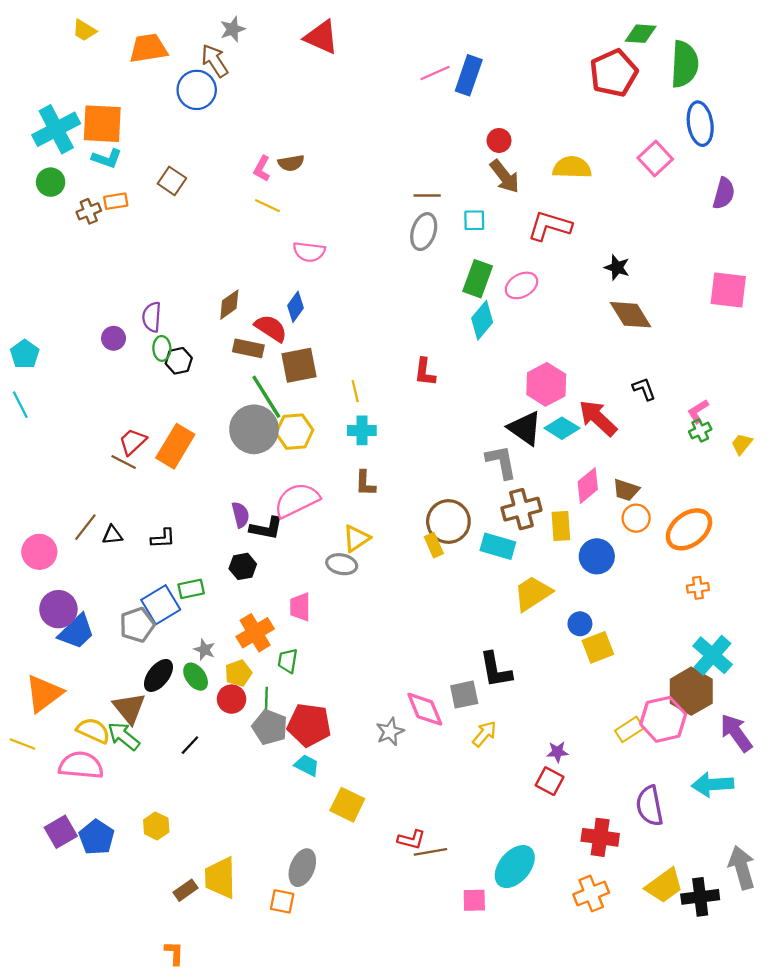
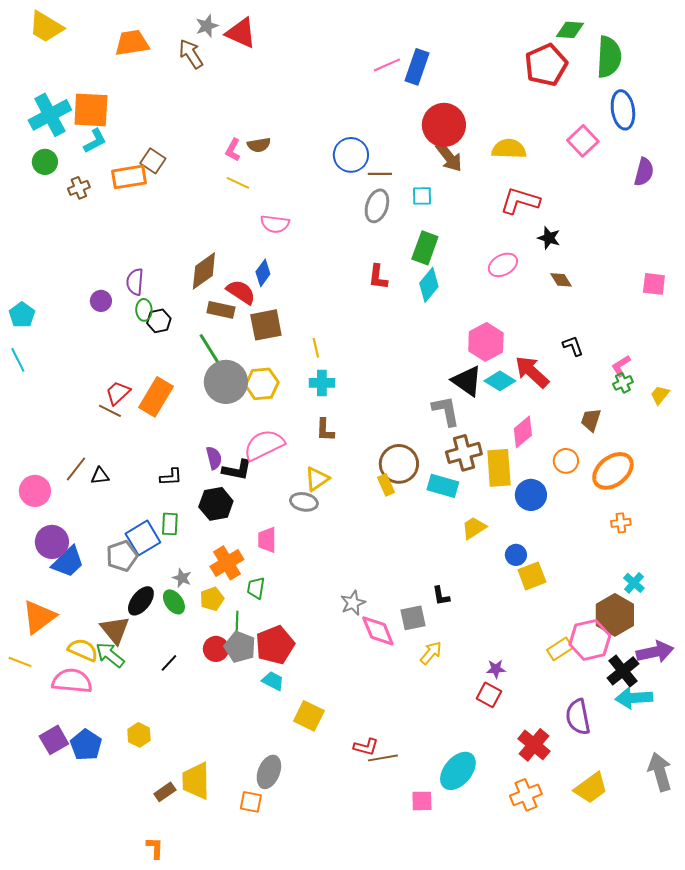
yellow trapezoid: (84, 30) -> (46, 27), moved, size x1.6
red triangle: (321, 37) -> (241, 33), moved
blue circle: (197, 90) -> (351, 155), moved
red circle: (499, 140) -> (444, 125), size x2.0
cyan L-shape: (107, 158) -> (95, 141), turned -48
orange rectangle: (116, 201) -> (129, 177), moved, size x1.6
red L-shape: (550, 226) -> (520, 201), moved
pink ellipse: (521, 285) -> (503, 265), moved
pink square: (728, 290) -> (654, 284), moved, size x0.7
brown diamond: (229, 305) -> (204, 271), size x1.4
brown diamond: (631, 315) -> (561, 280), size x0.6
red L-shape: (425, 372) -> (378, 277), moved
green line: (266, 397) -> (212, 353), moved
brown trapezoid: (626, 490) -> (591, 420), moved, turned 90
yellow rectangle: (561, 526) -> (499, 468), size x1.4
black L-shape: (163, 538) -> (171, 477), moved
black hexagon: (243, 566) -> (216, 504), size x1.4
green rectangle: (191, 589) -> (170, 524), turned -75
yellow trapezoid: (533, 593) -> (474, 528), size x0.7
cyan cross: (713, 655) -> (634, 583), size x0.6
black L-shape: (496, 670) -> (441, 596), size x0.6
red circle: (232, 699) -> (216, 649), moved
red pentagon: (309, 725) -> (275, 645), turned -30
gray star: (390, 732) -> (353, 603), moved
purple arrow: (736, 733) -> (655, 652), turned 114
red cross: (600, 837) -> (534, 745), turned 32
black cross: (700, 897) -> (623, 671), moved, turned -32

